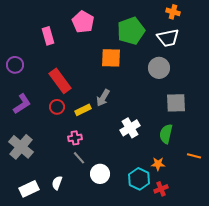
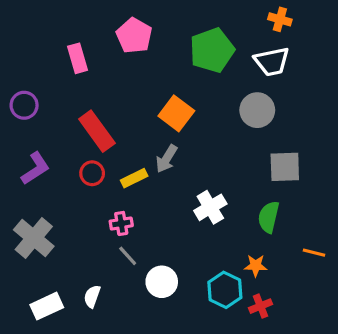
orange square: (111, 58) -> (176, 113), moved, turned 35

